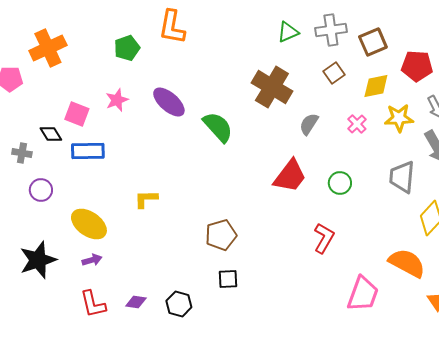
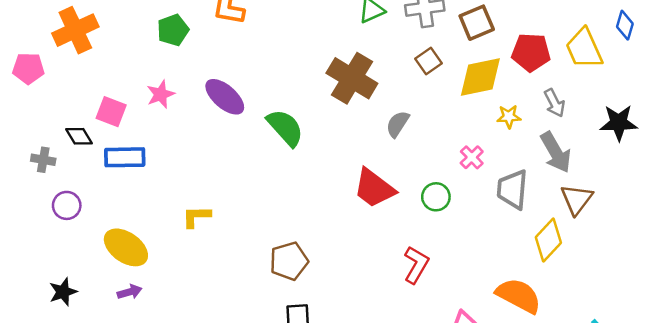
yellow diamond: (376, 86) -> (480, 77), size x1.4
yellow star: (399, 118) -> (509, 117), size x0.7
pink cross: (357, 124) -> (472, 157), moved
red trapezoid: (290, 176) -> (374, 188), turned 90
black star: (38, 260) -> (63, 292), size x0.6

